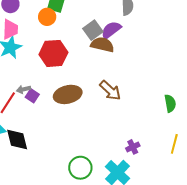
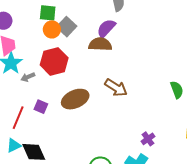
orange circle: (47, 17) -> (52, 29), moved
gray square: (93, 30) -> (67, 27), moved
gray arrow: (24, 89) -> (28, 77), moved

